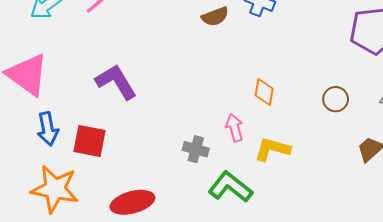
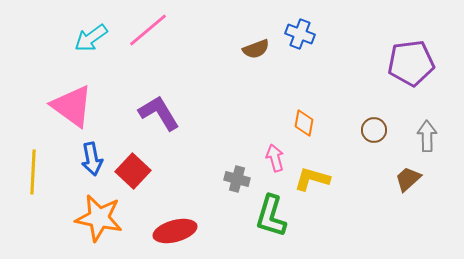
red square: (90, 141) -> (133, 171), turned 32
green L-shape: (230, 187) -> (271, 216), turned -111

